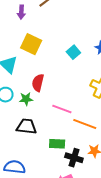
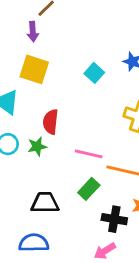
purple arrow: (21, 12) -> (33, 32), moved
black trapezoid: (26, 126) -> (45, 203), moved
green rectangle: (57, 144) -> (89, 189), moved, turned -42

